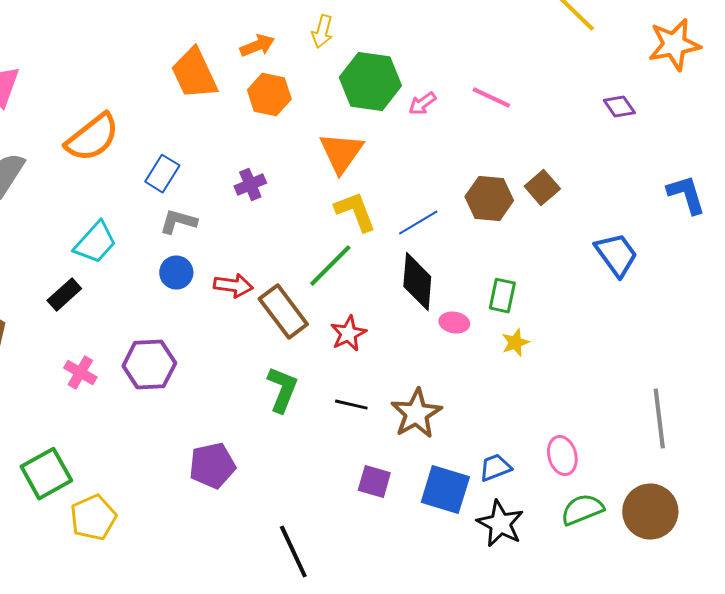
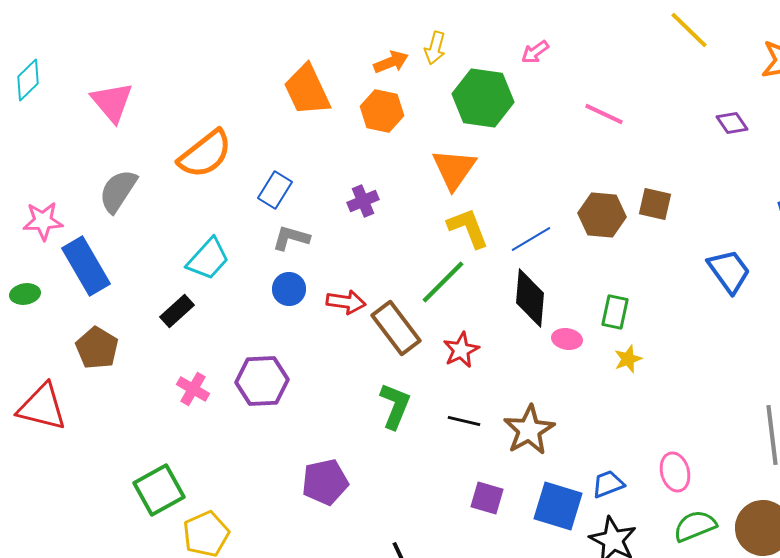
orange arrow: (257, 46) -> (391, 62), moved
pink arrow: (422, 104) -> (535, 52), moved
brown square: (542, 188) -> (655, 204), turned -36

